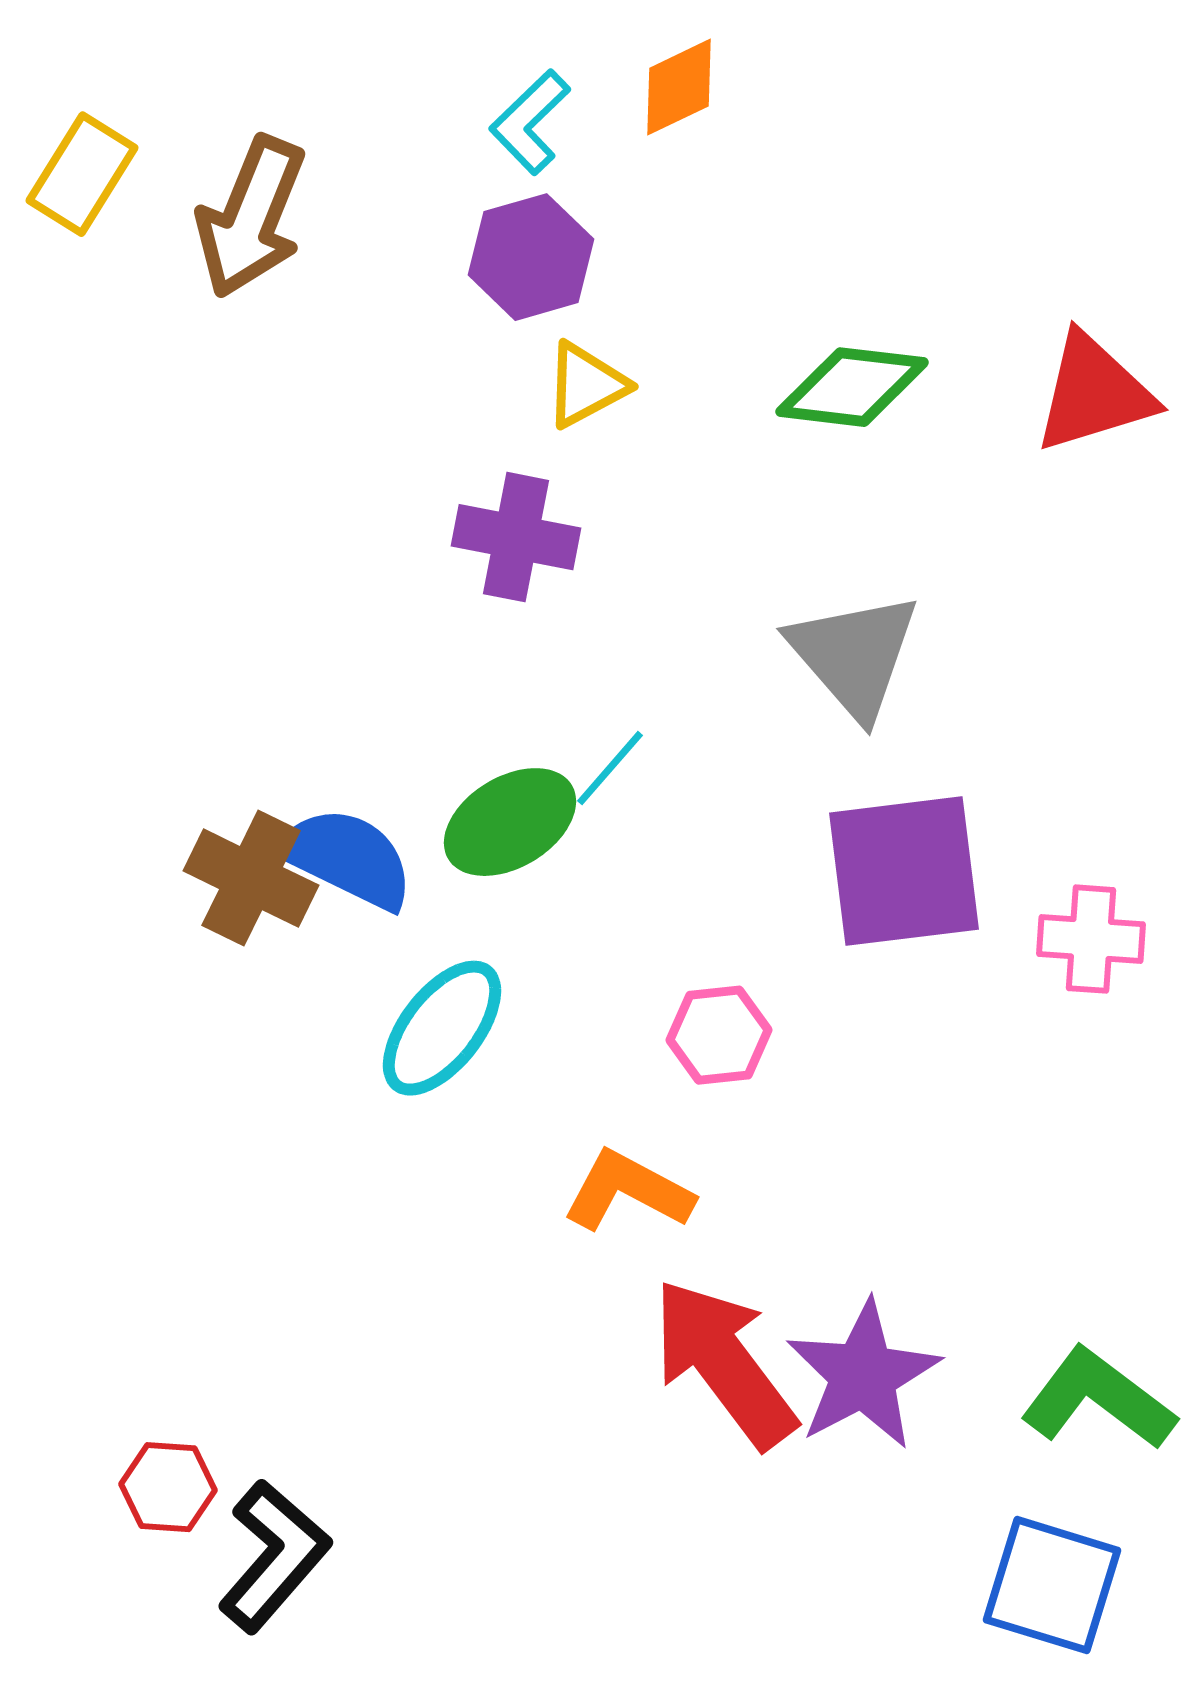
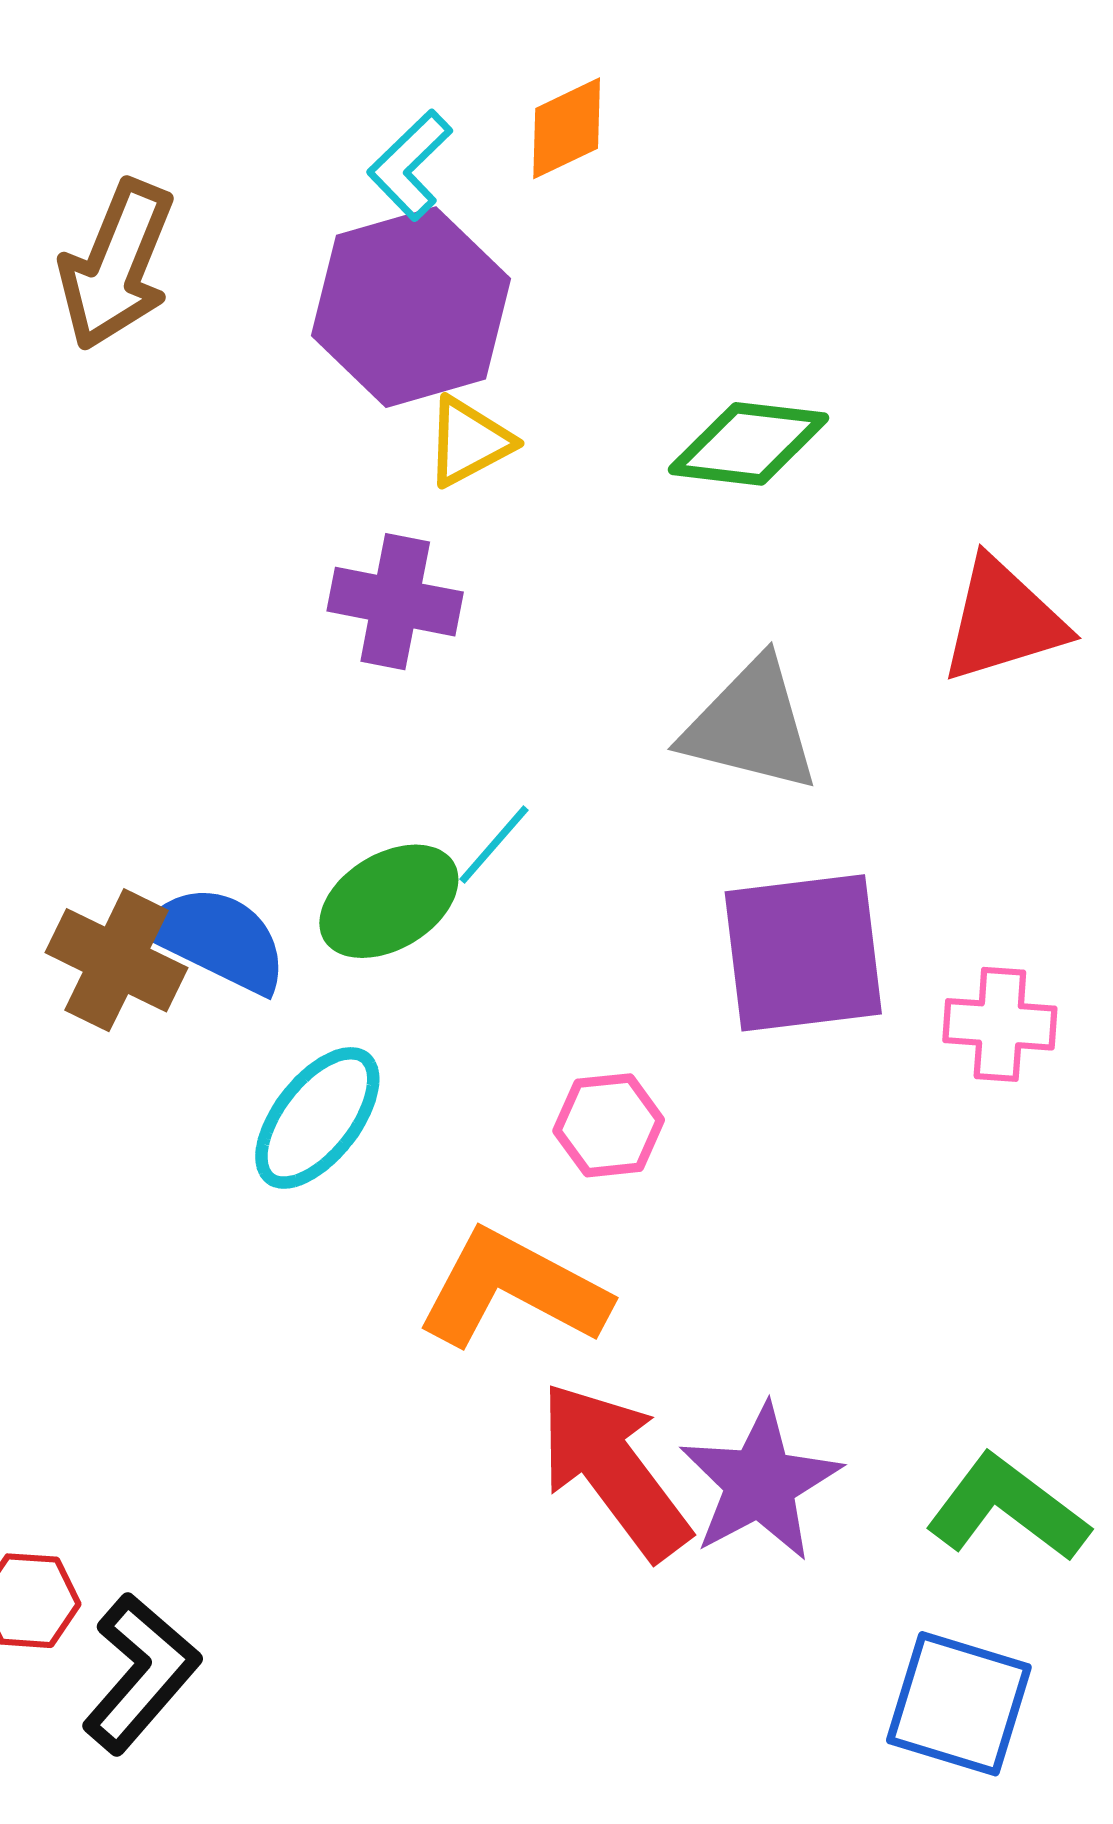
purple hexagon: (531, 257) -> (411, 307), size x1.5
red triangle: (1094, 393) -> (1003, 621), moved
gray triangle: (854, 655) -> (751, 726), turned -35
orange L-shape: (628, 1191) -> (513, 1289), size x1.4

